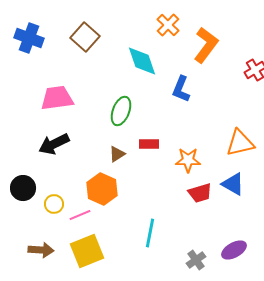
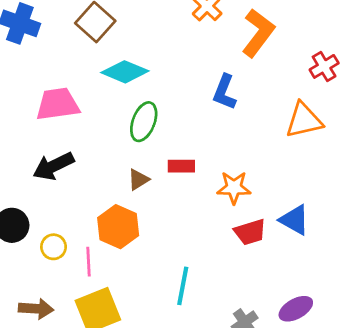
cyan diamond: (142, 61) -> (125, 72), moved, turned -48
orange triangle: (240, 143) -> (304, 120), moved
pink line: (80, 215) -> (89, 262), turned -70

